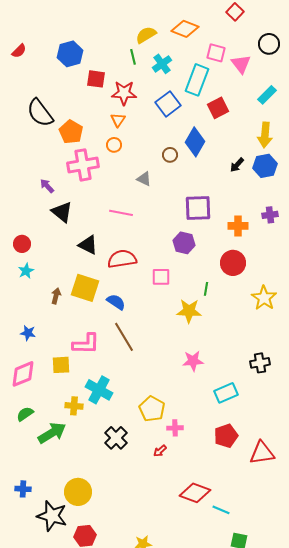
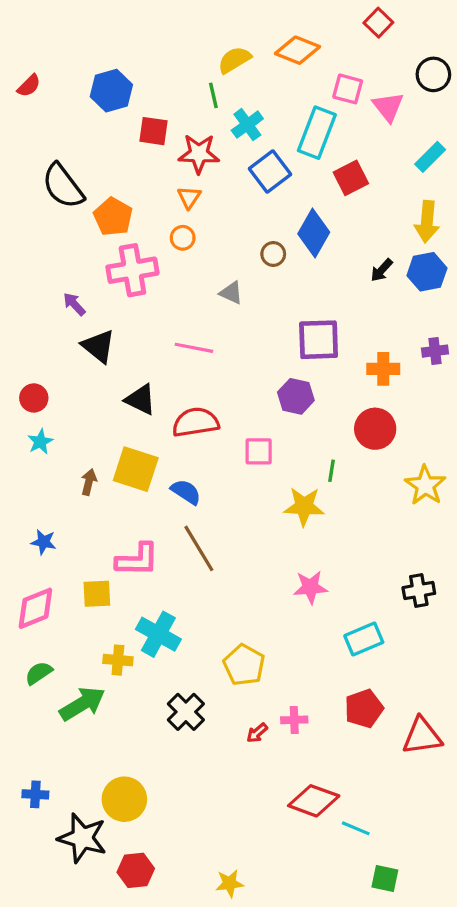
cyan cross: (162, 64) -> (247, 125), moved
pink cross: (175, 428) -> (294, 720), moved

